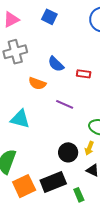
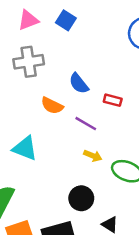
blue square: (49, 17) -> (66, 20), moved
purple line: (65, 104) -> (86, 124), moved
yellow arrow: (89, 148) -> (93, 156), moved, turned -96

